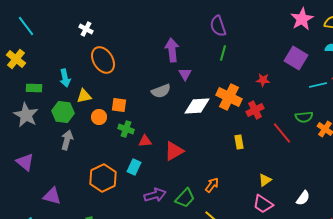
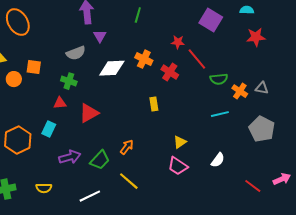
cyan line: (318, 85) -> (220, 114), moved
orange cross: (229, 97) -> (144, 59), size x0.7
red cross: (255, 110) -> (170, 72), turned -30
green cross: (126, 129) -> (69, 81), moved
red line: (282, 133) -> (197, 59), moved

